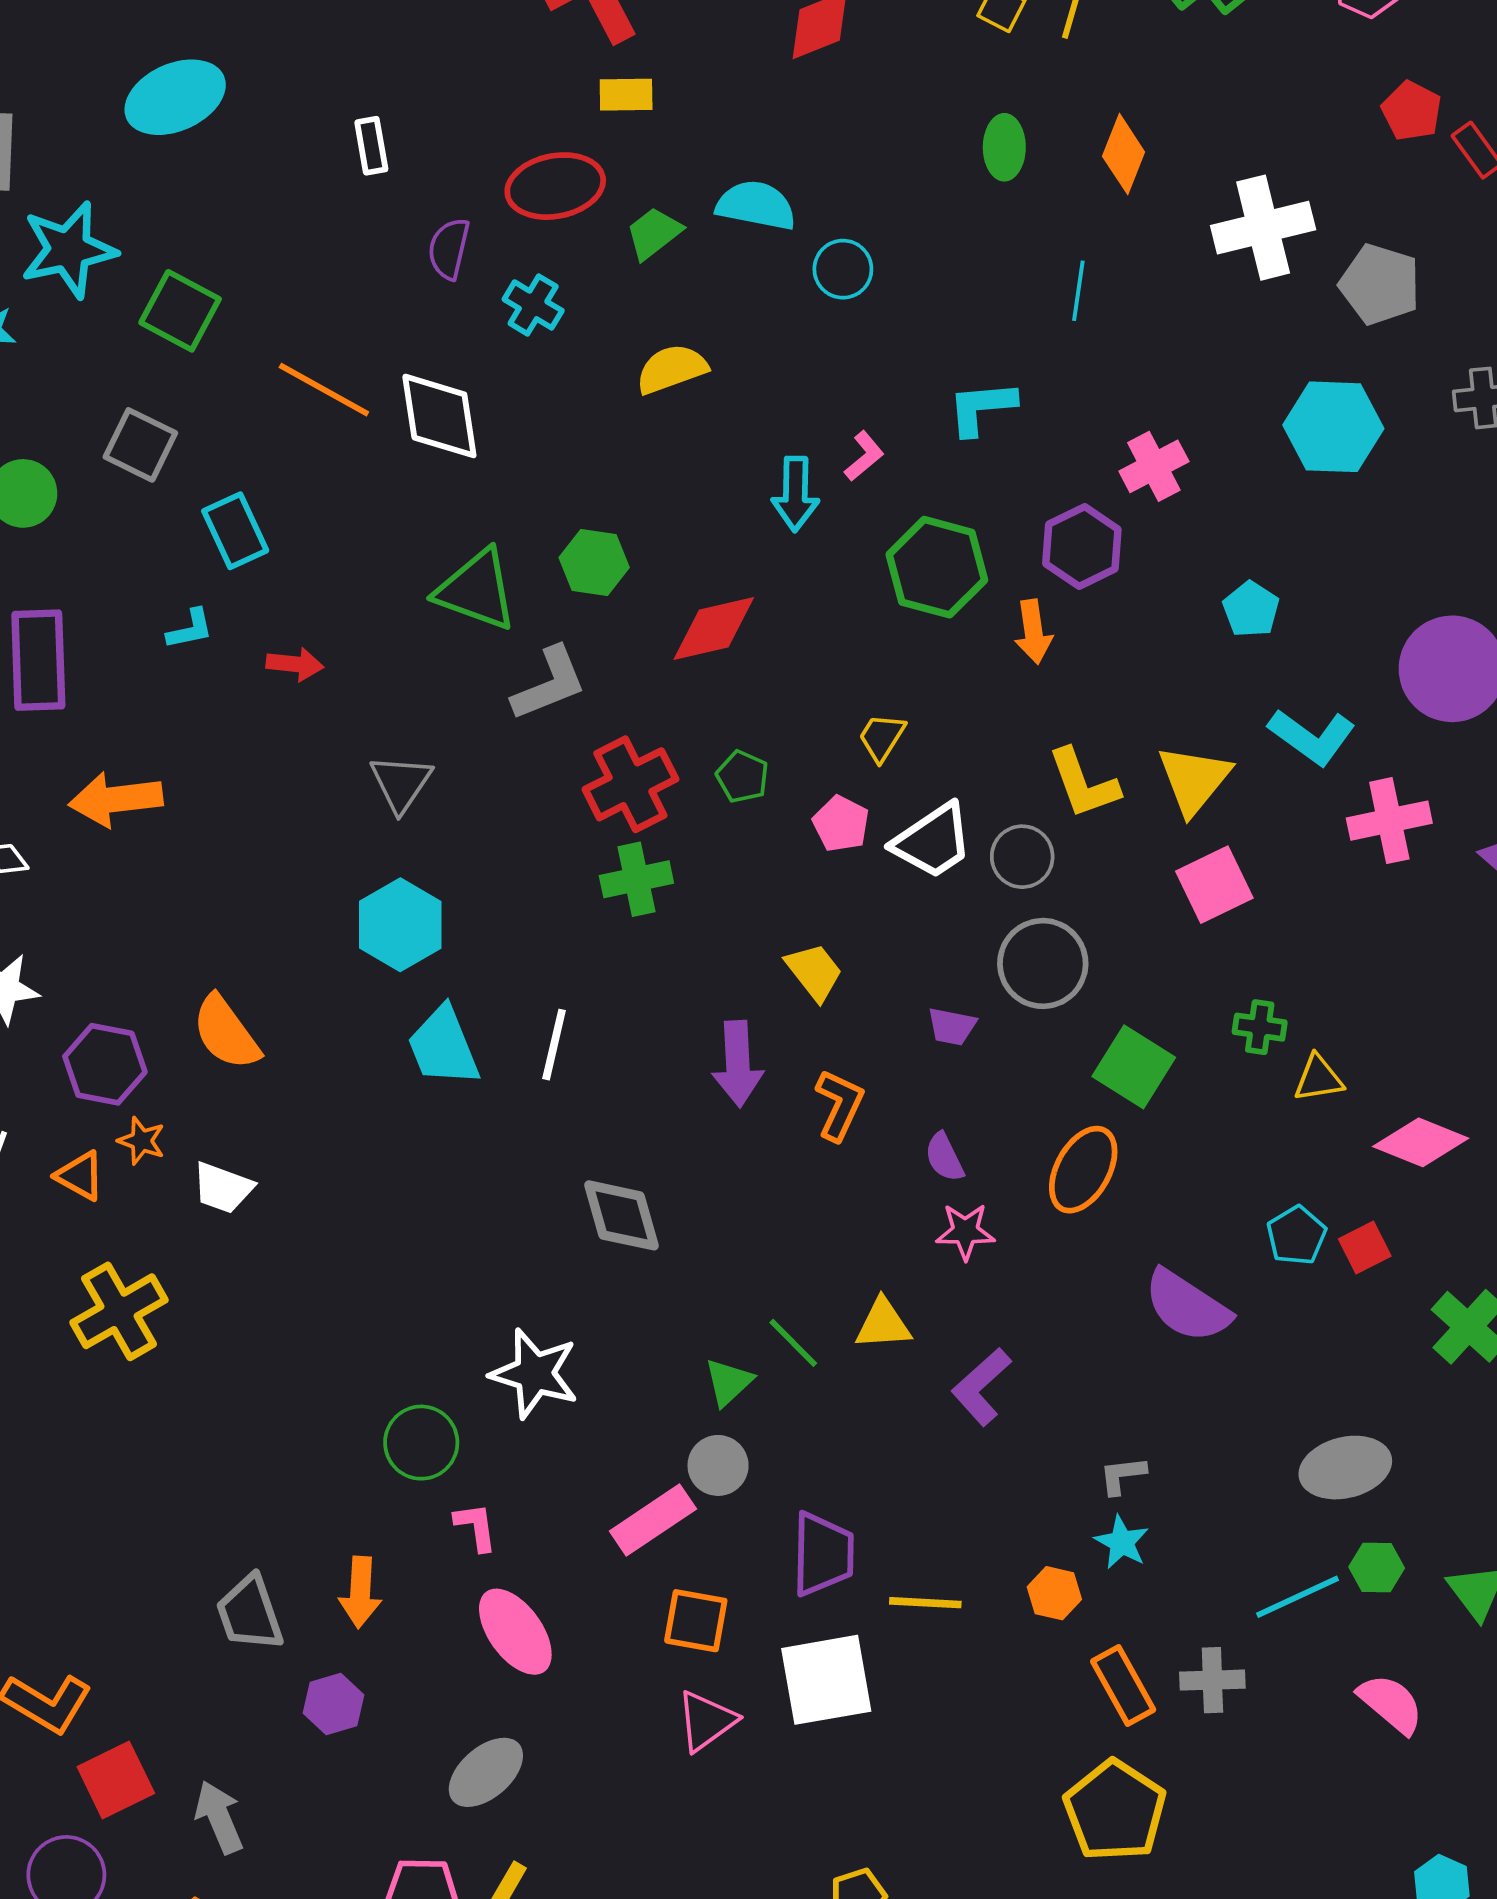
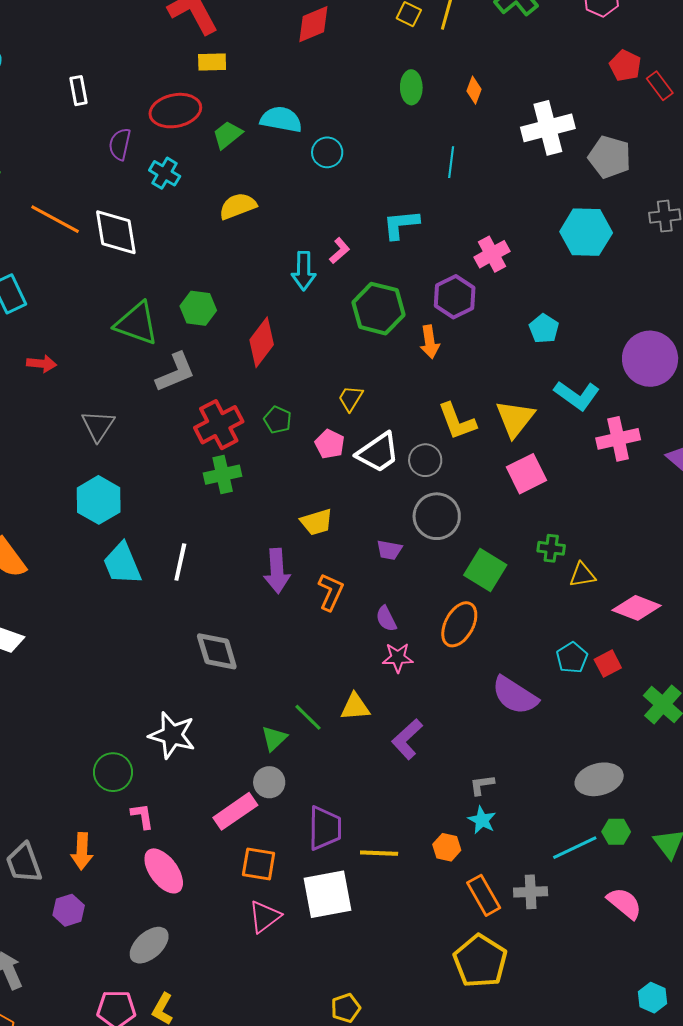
orange diamond: (1124, 154) -> (474, 90), size x0.7
red diamond: (714, 629) -> (262, 342), turned -39
yellow trapezoid: (814, 972) -> (317, 522), turned 112

